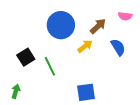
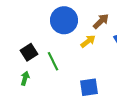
green arrow: (16, 91) -> (25, 78), moved

